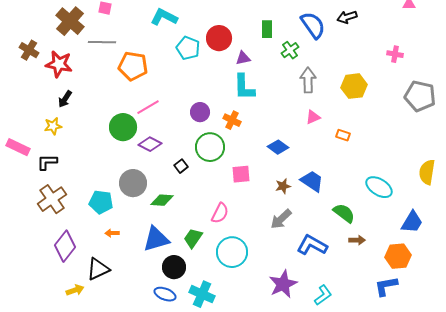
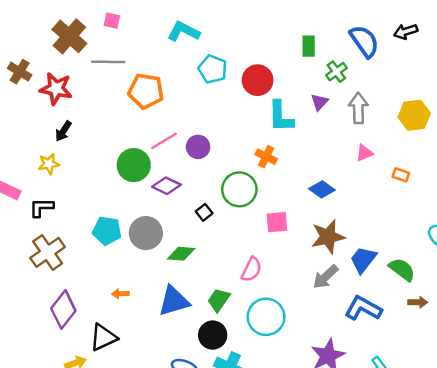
red circle: (219, 38) -> (258, 80), moved
purple triangle: (243, 58) -> (319, 102), moved, turned -35
purple circle: (200, 112) -> (198, 147), moved
blue trapezoid: (312, 181) -> (363, 260), moved, turned -85
brown star: (283, 186) -> (328, 237), size x1.8
cyan pentagon: (101, 202) -> (107, 231), moved
black circle: (174, 267) -> (213, 335), moved

